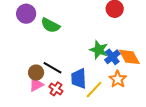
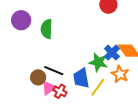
green semicircle: (50, 25) -> (47, 29), turned 72
green star: (99, 50) -> (98, 62), moved
pink triangle: (36, 85) -> (49, 88), moved

